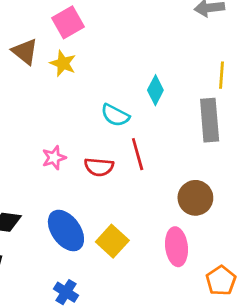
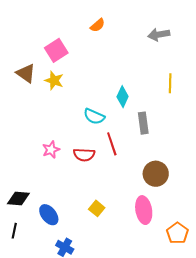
gray rectangle: (210, 120) -> (143, 123), moved, size x0.7
blue ellipse: (66, 231) -> (49, 215), moved, size x0.7
yellow square: (112, 241) -> (97, 208), size x0.7

